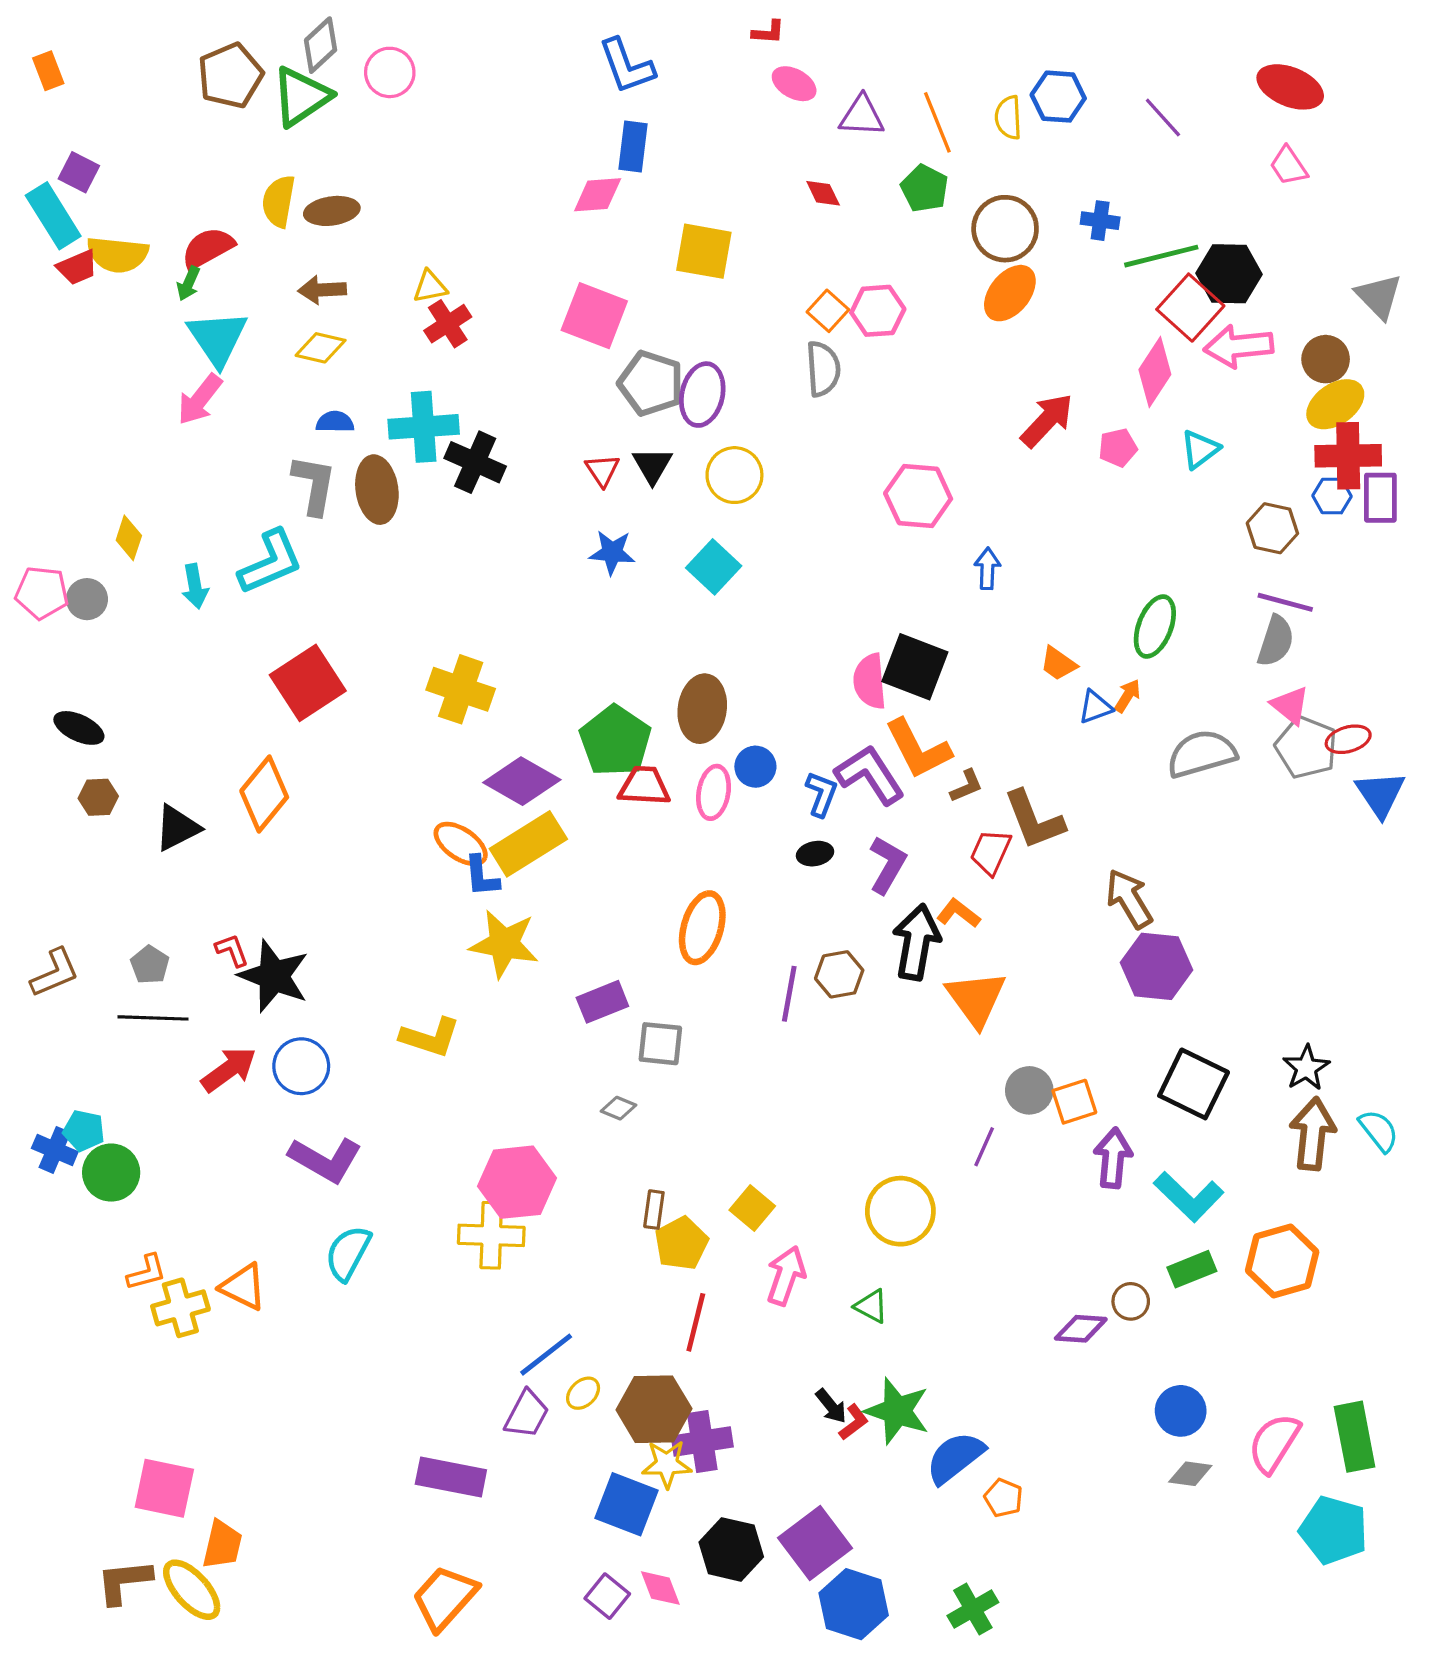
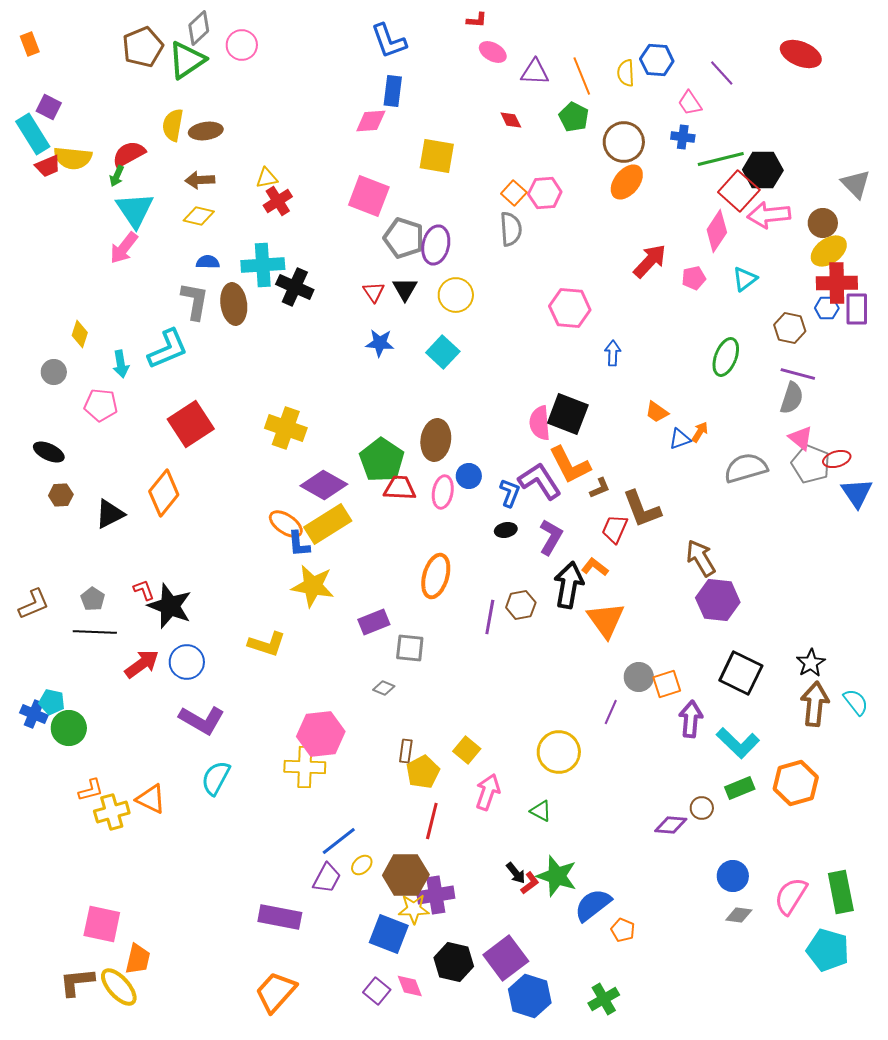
pink trapezoid: (1289, 166) -> (690, 103), moved
pink pentagon: (42, 593) -> (101, 405), moved
green ellipse: (1155, 626) -> (726, 357), moved

